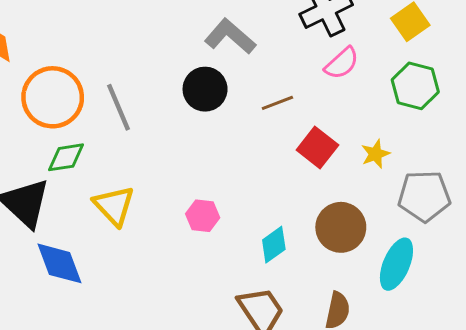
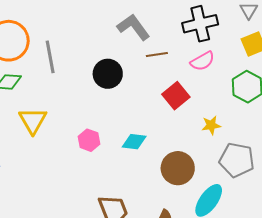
black circle: (205, 89) -> (108, 74), moved
brown line: (277, 103) -> (157, 55), moved
red square: (317, 147) -> (176, 96), moved
cyan diamond: (274, 245) -> (134, 142), moved, turned 30

